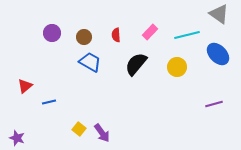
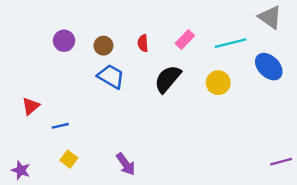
purple line: (214, 104) -> (281, 162), moved
yellow square: (79, 129) -> (69, 159), moved

